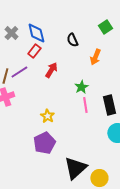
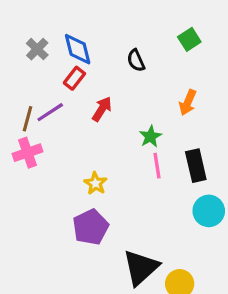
orange arrow: (95, 57) -> (188, 103), moved

